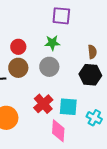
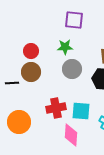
gray circle: (49, 67) -> (72, 69), moved
red cross: (43, 104) -> (56, 108), turned 30

